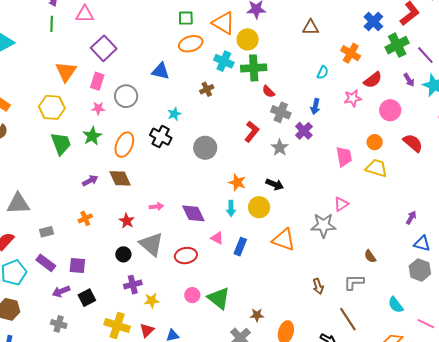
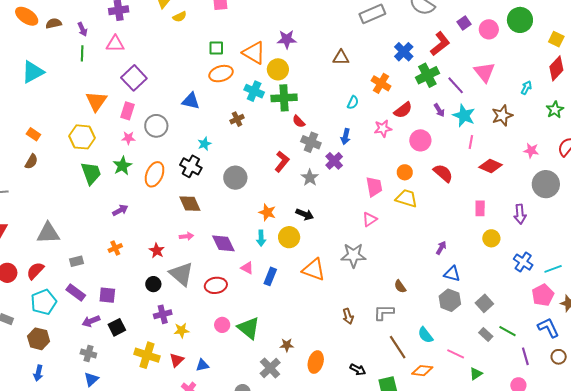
brown diamond: (120, 178) -> (190, 204), moved
pink triangle: (341, 204) -> (370, 219), moved
brown line: (348, 319) -> (398, 347), moved

